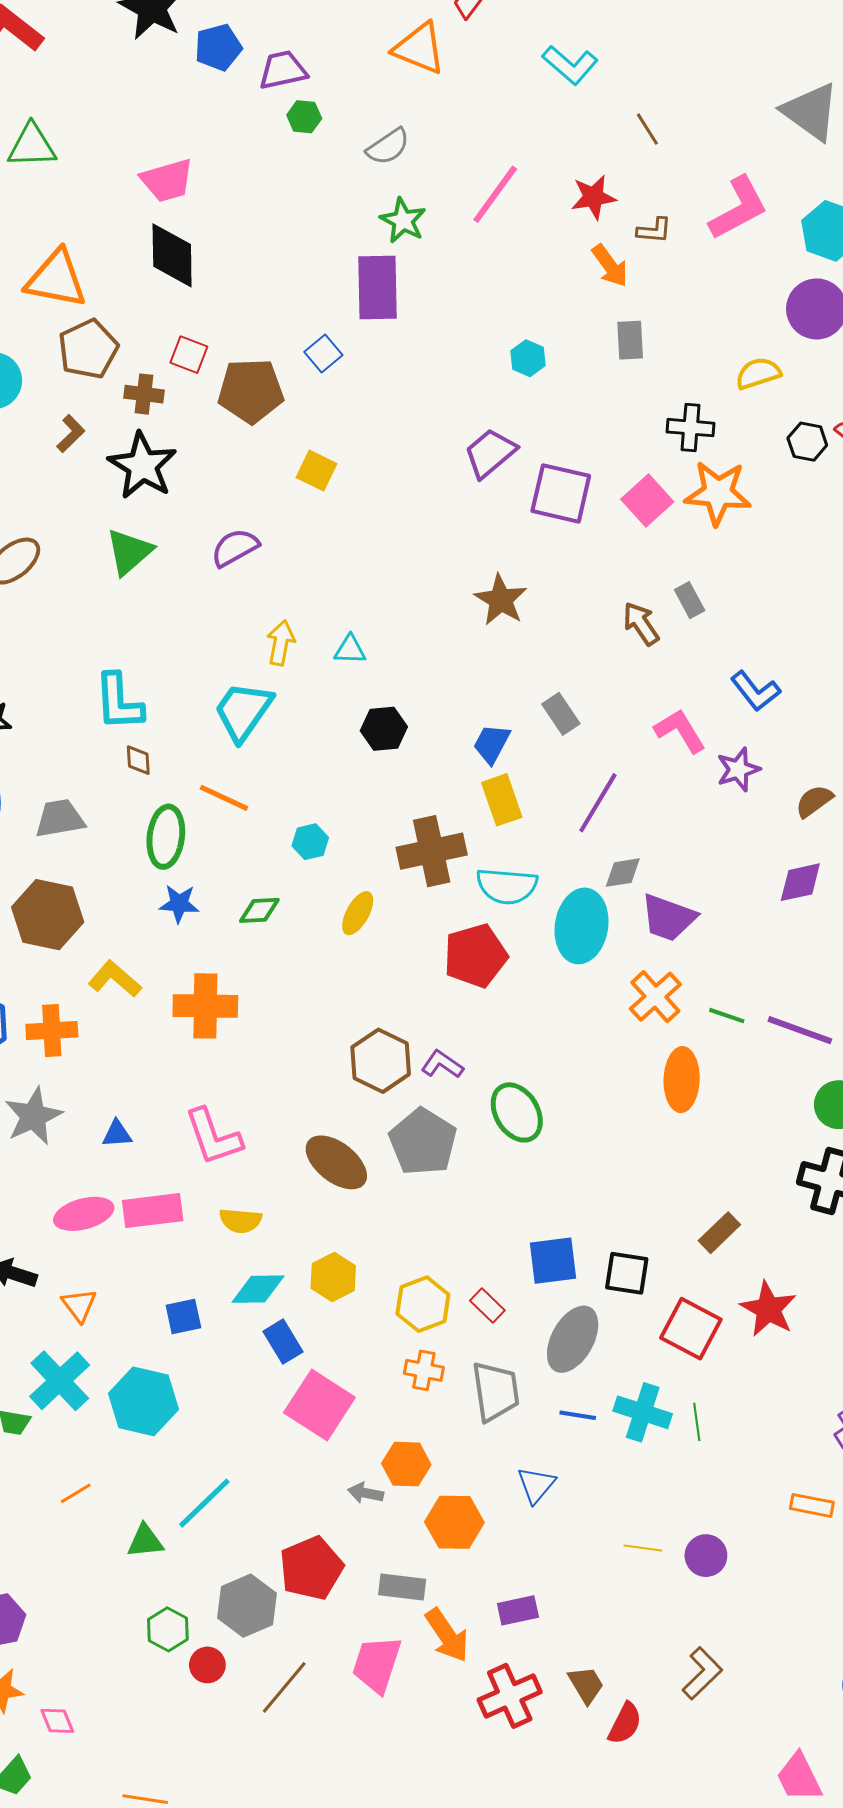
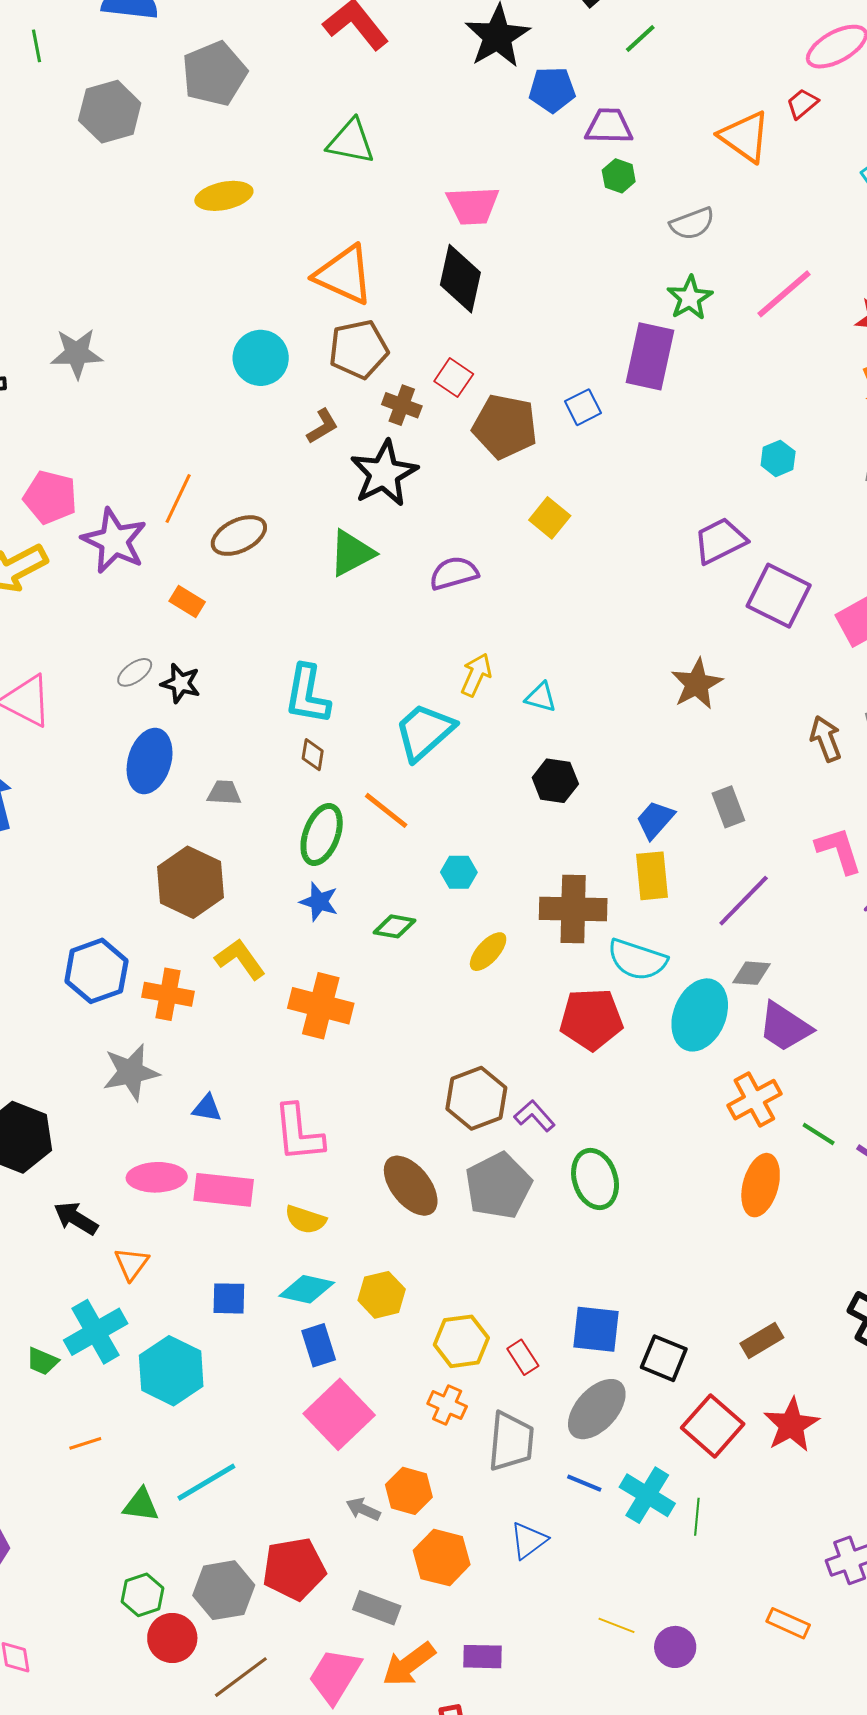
gray trapezoid: (60, 818) -> (224, 793), size x0.7
orange arrow: (447, 1635) -> (409, 1664), turned 74
red circle: (207, 1665) -> (172, 1638), size x1.4

